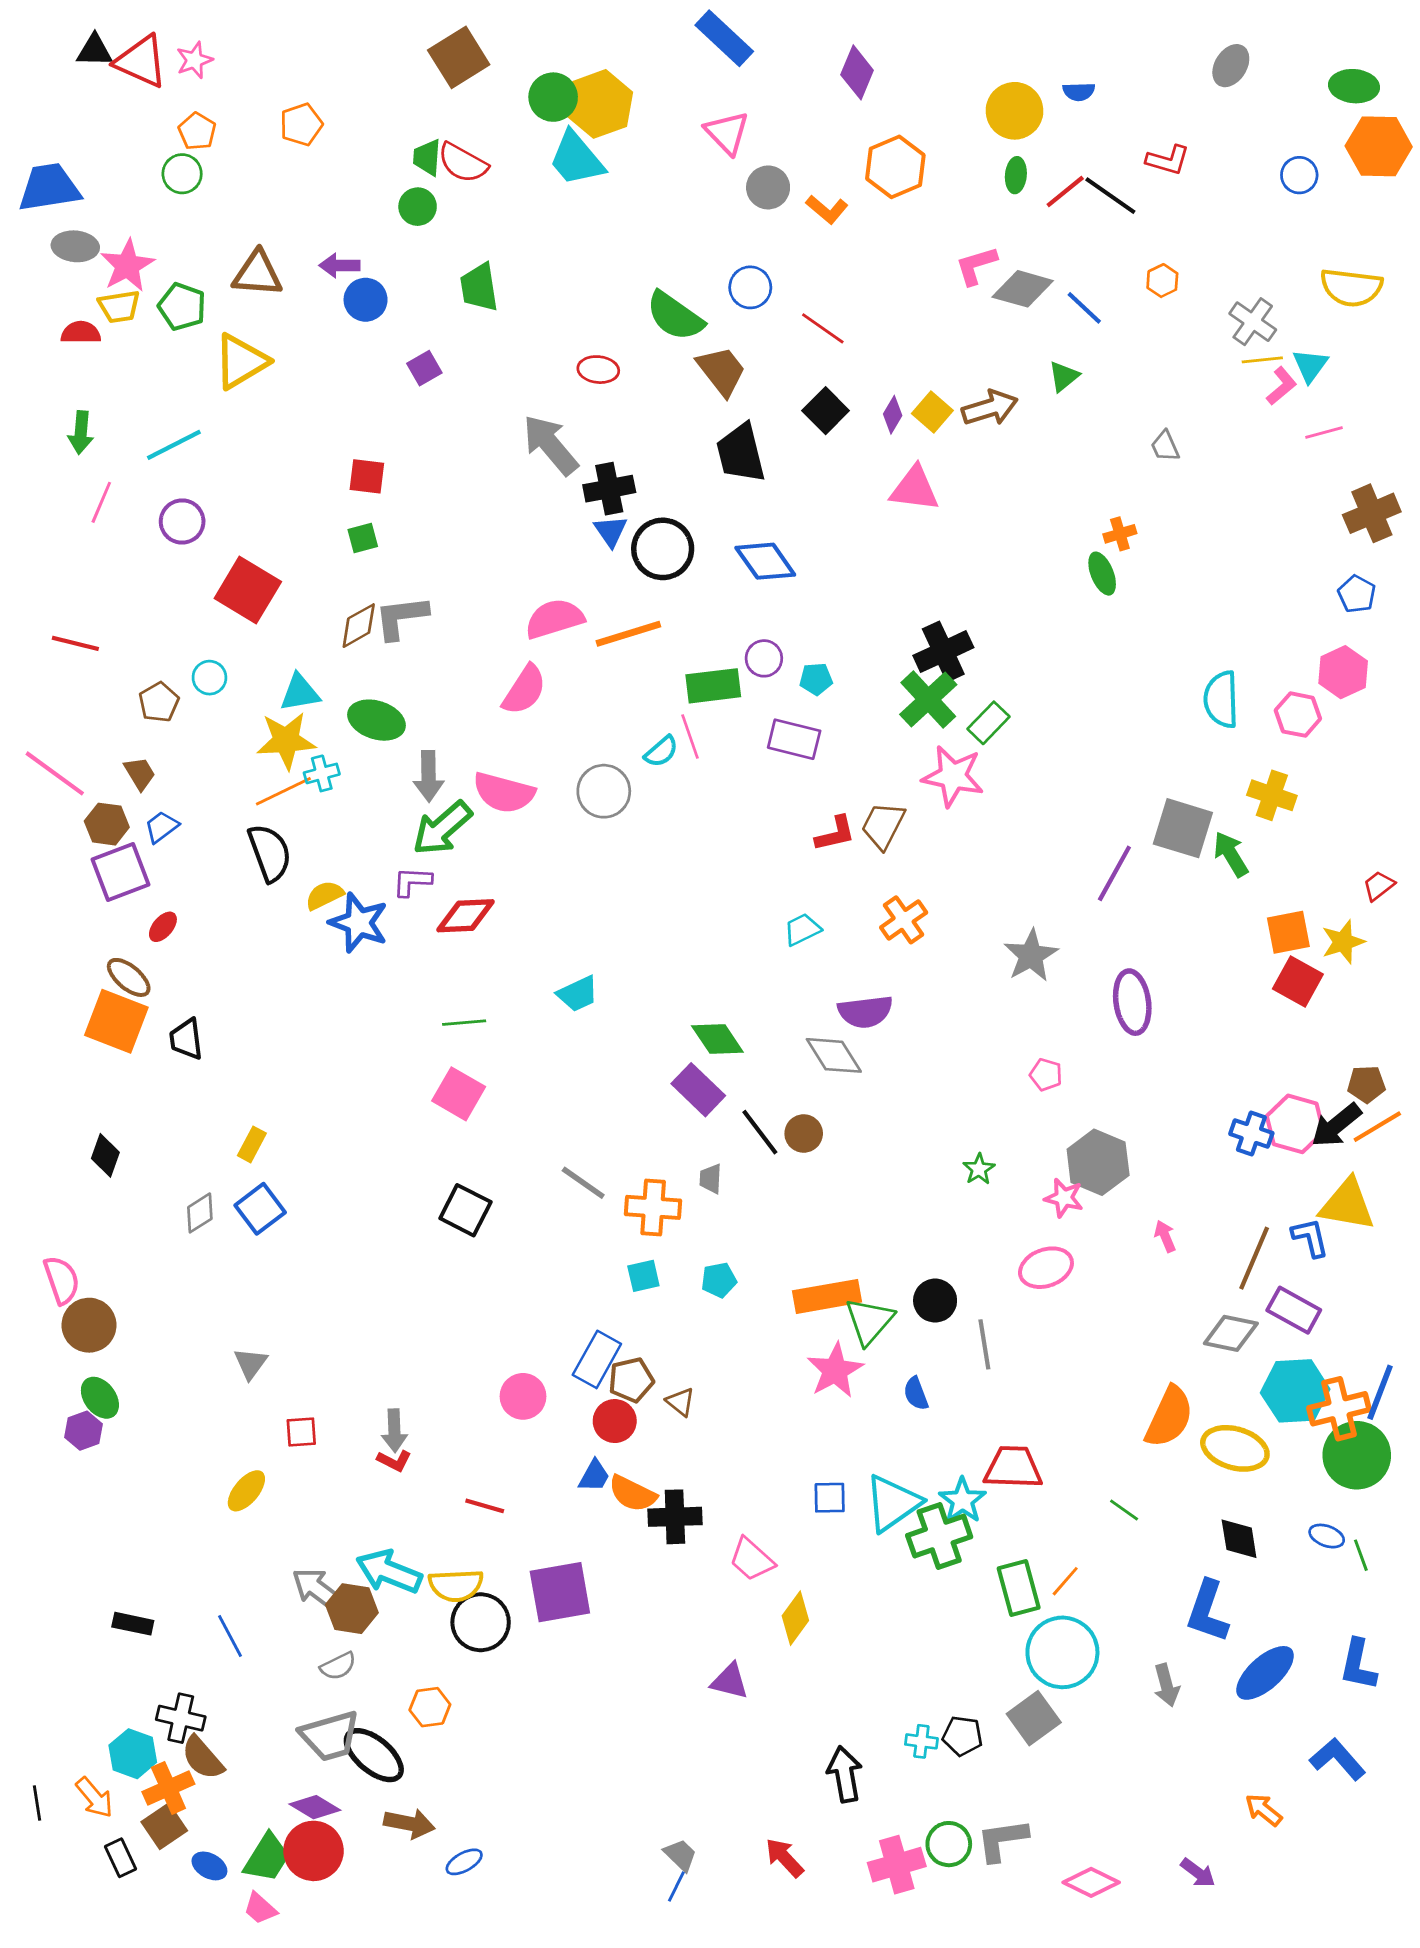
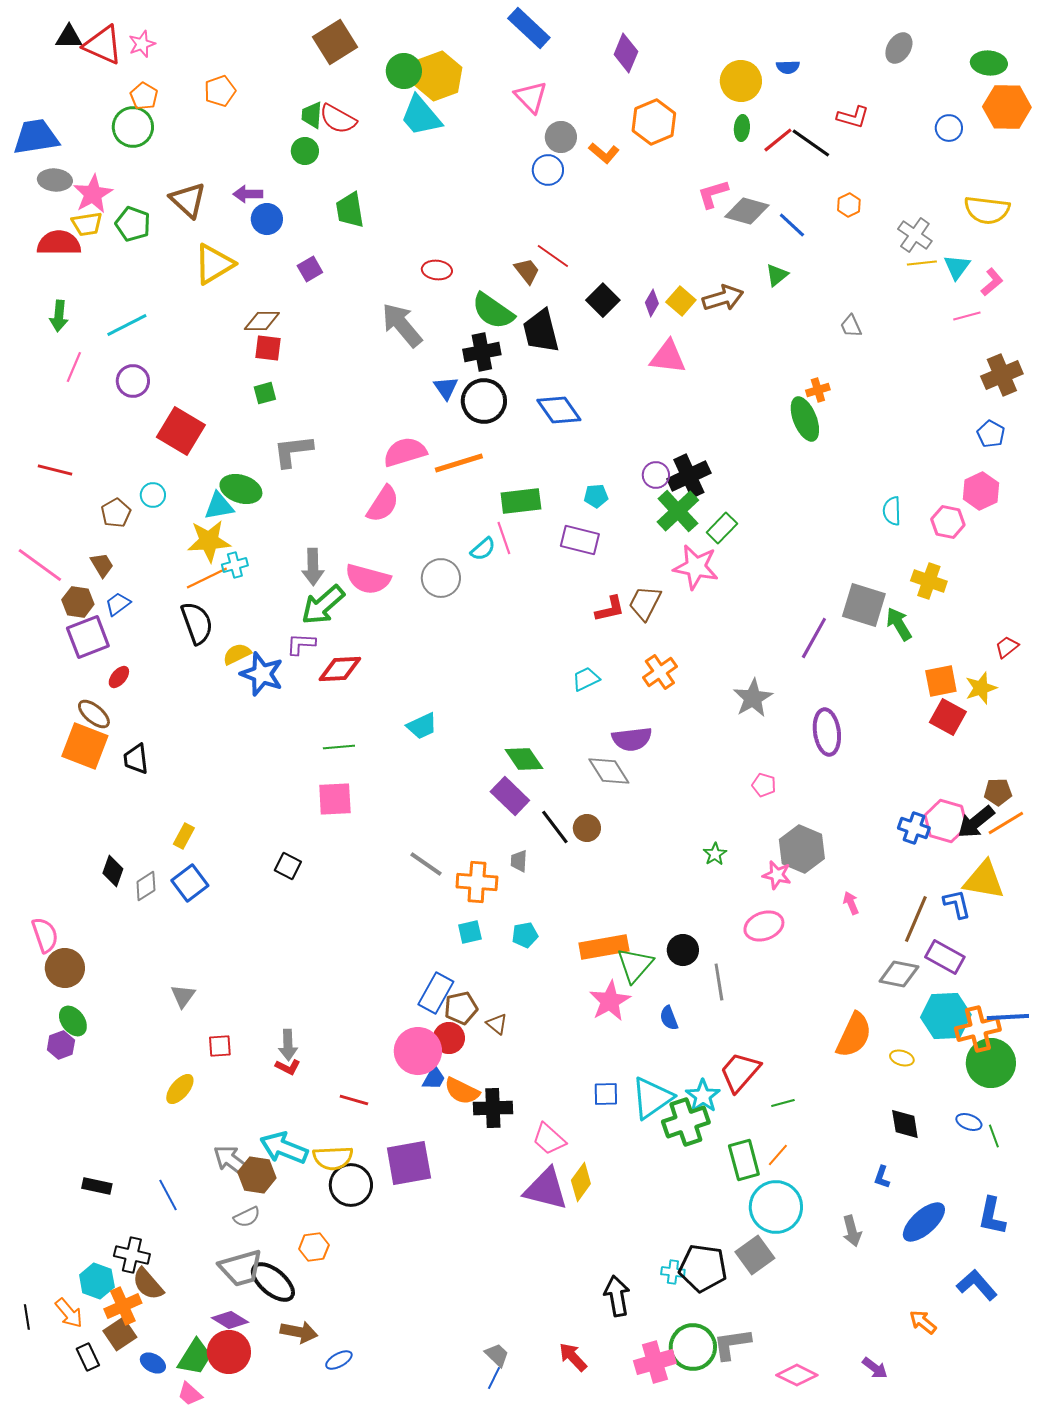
green circle: (182, 174) -> (133, 127), size x1.4
brown triangle: (257, 274) -> (188, 200), turned 39
blue circle: (750, 287) -> (548, 170), moved
green semicircle: (675, 316) -> (493, 311), moved
red line: (823, 328) -> (553, 256), moved
red semicircle: (81, 333) -> (59, 243), size x1.5
yellow triangle: (241, 361) -> (214, 264), moved
brown trapezoid: (722, 371) -> (527, 271), size x0.7
pink L-shape: (1281, 386) -> (992, 282), moved
black cross: (609, 489) -> (482, 352), moved
green ellipse: (1102, 574) -> (805, 419), size x1.4
brown diamond: (359, 626) -> (262, 321), moved, turned 30
purple circle: (764, 658) -> (656, 475), moved
cyan semicircle: (1221, 699) -> (892, 511), size x0.7
green ellipse: (377, 720) -> (241, 489), moved
pink square: (459, 1094) -> (335, 799), turned -33
black diamond: (105, 1155) -> (113, 871), moved
black square: (465, 1210) -> (288, 866), moved, size x0.7
blue line: (1380, 1392) -> (1008, 1017), turned 66
pink circle: (523, 1396) -> (418, 1051), moved, size x1.4
yellow ellipse: (1235, 1448) -> (902, 1058), size x0.5
red trapezoid: (1013, 1468) -> (740, 1072), turned -51
green line: (1124, 1510) -> (783, 1103), moved, turned -50
blue L-shape: (1208, 1611) -> (882, 1177), size x0.5
purple triangle: (730, 1681) -> (546, 1189), moved, size x1.6
black pentagon: (962, 1736) -> (703, 1268), size x1.6
green circle: (949, 1844) -> (693, 1347), size x1.4

